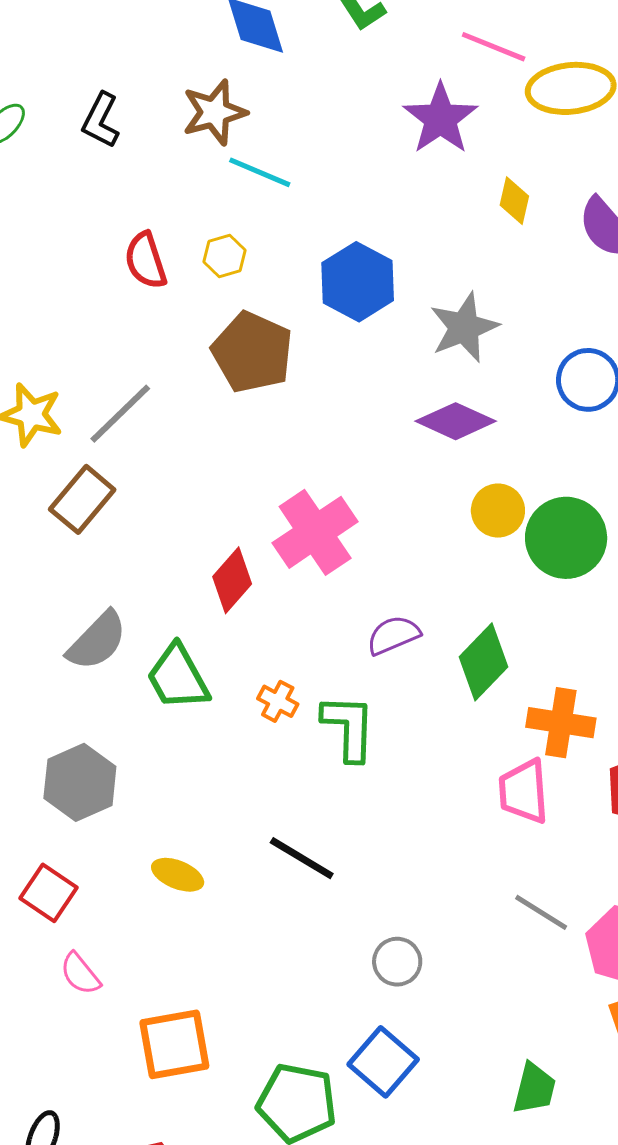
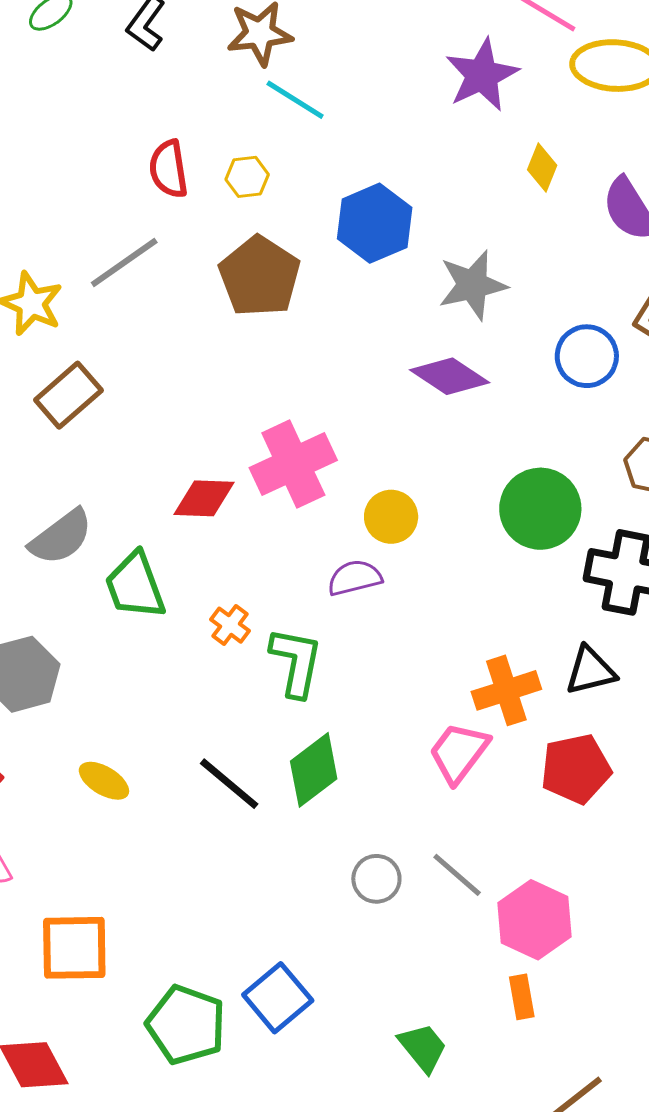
gray line: (120, 414) -> (124, 263), moved
yellow circle: (498, 511) -> (391, 517), moved
red diamond: (232, 580) -> (204, 498), turned 42
green diamond: (483, 662) -> (314, 770), moved
orange cross: (561, 723) -> (506, 690), turned -36
pink trapezoid: (524, 791) -> (459, 753), turned 32
gray circle: (397, 962) -> (376, 879), moved
green trapezoid: (534, 1088) -> (423, 1048), turned -62

